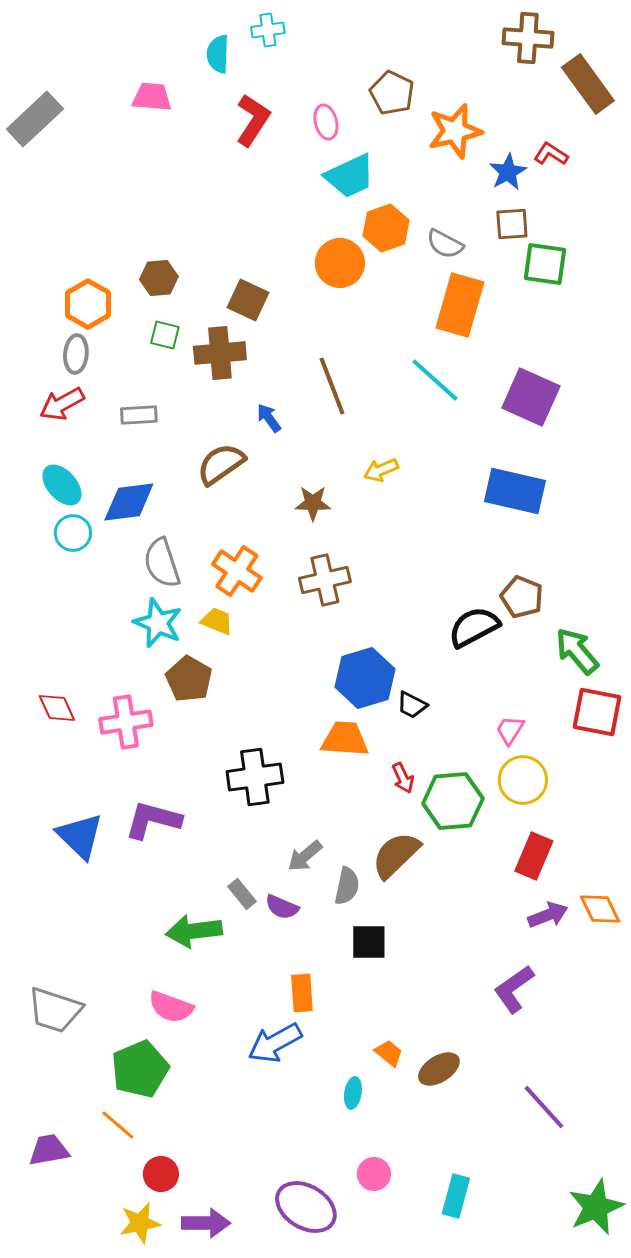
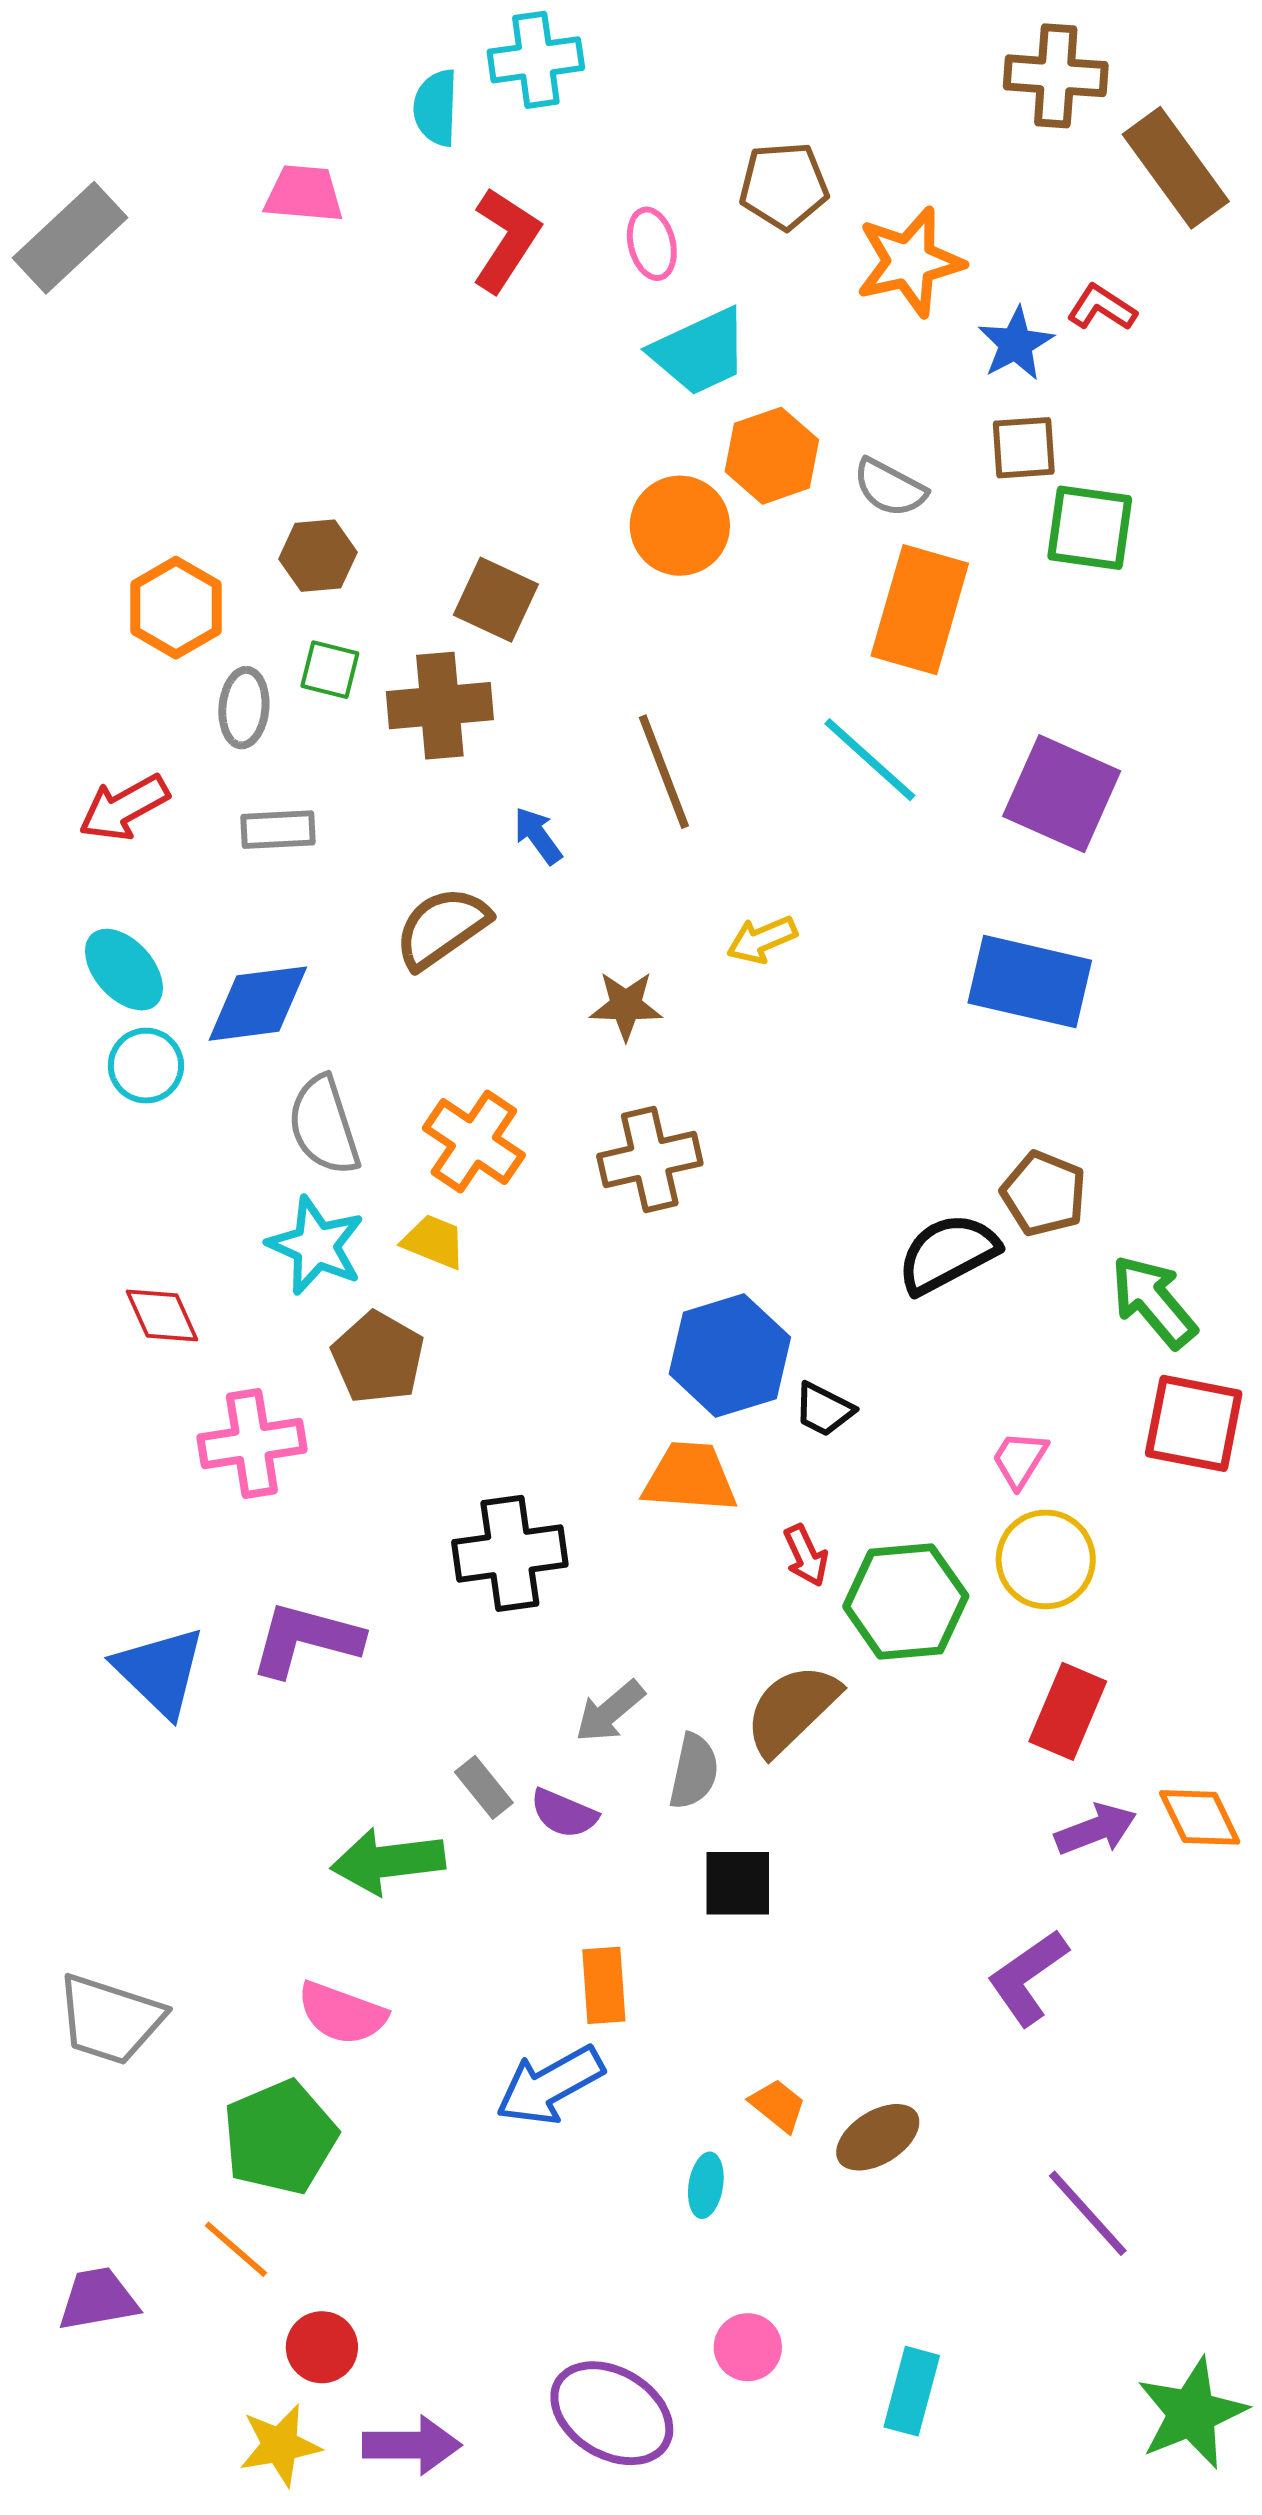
cyan cross: (268, 30) -> (536, 60), size x1.4
brown pentagon: (392, 93) -> (784, 186), turned -30
gray ellipse: (76, 354) -> (244, 708), moved
red diamond: (57, 708) -> (162, 1315), moved

